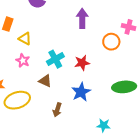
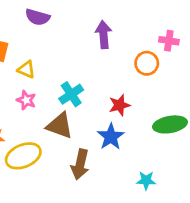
red star: (82, 63) -> (119, 105), moved
brown triangle: (45, 81) -> (60, 126), size x1.5
brown arrow: (57, 110) -> (80, 164), size x1.5

